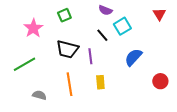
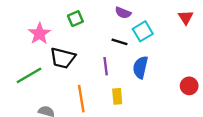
black line: (102, 35) -> (120, 42), turned -32
black trapezoid: (67, 49) -> (63, 58), moved
blue semicircle: (133, 57) -> (140, 67), moved, turned -30
red circle: (160, 81) -> (189, 86), moved

